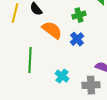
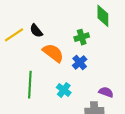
yellow line: (15, 13) -> (14, 35), turned 42
cyan cross: (62, 76) -> (64, 90), moved

